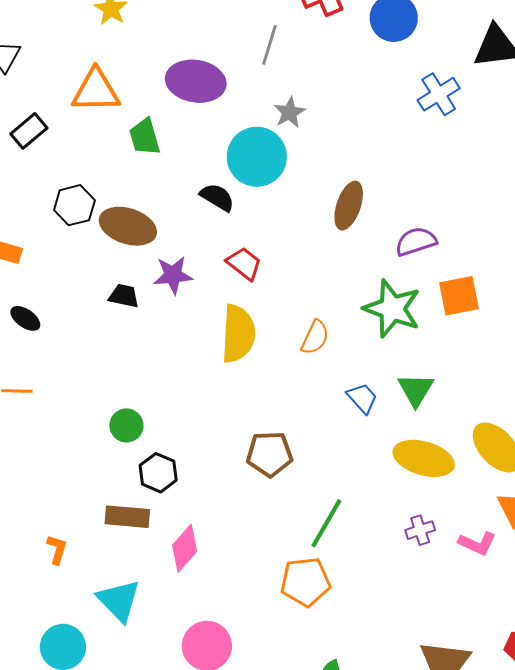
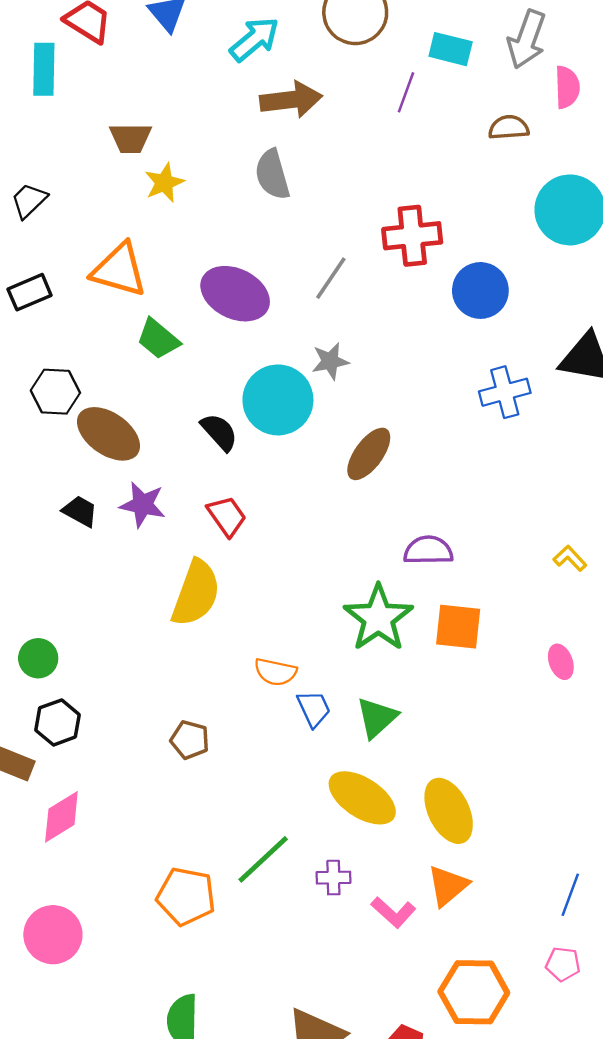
green trapezoid: (145, 137) -> (158, 339), turned -51
brown ellipse: (349, 206) -> (369, 454), moved
orange semicircle: (315, 337) -> (275, 672), moved, turned 60
brown pentagon: (270, 454) -> (190, 740), size x0.7
green line: (326, 523) -> (263, 859), moved

